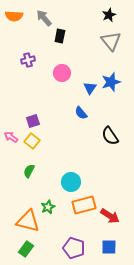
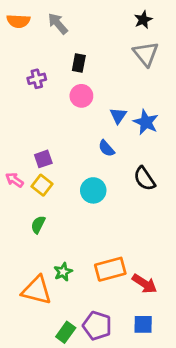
black rectangle: (60, 36) -> (79, 63), moved
blue star: (111, 82) -> (146, 122), moved, turned -30
cyan circle: (71, 182) -> (93, 190), moved
green rectangle: (26, 249) -> (66, 332), moved

